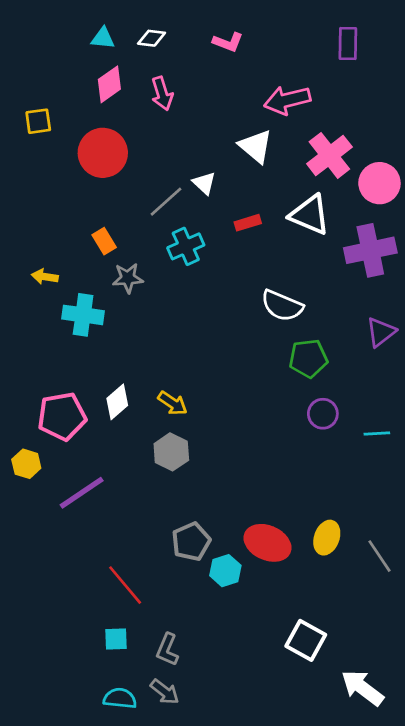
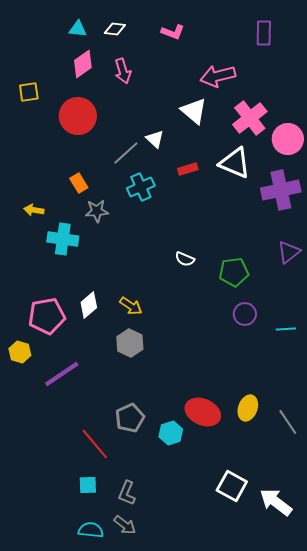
white semicircle: (282, 306) -> (185, 259), moved, size x0.6
gray pentagon: (191, 542) -> (130, 418), moved
white arrow: (362, 688) -> (276, 502), moved

